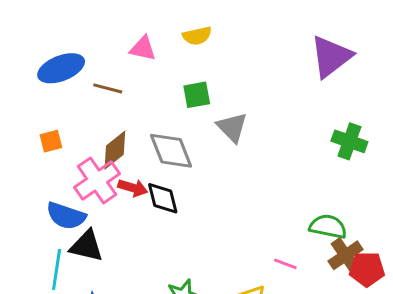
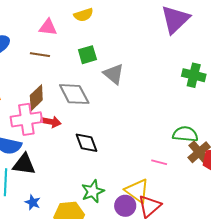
brown line: (108, 88) -> (40, 55), moved
pink cross: (97, 180) -> (26, 119), turned 32
black diamond: (163, 198) -> (87, 143), moved

